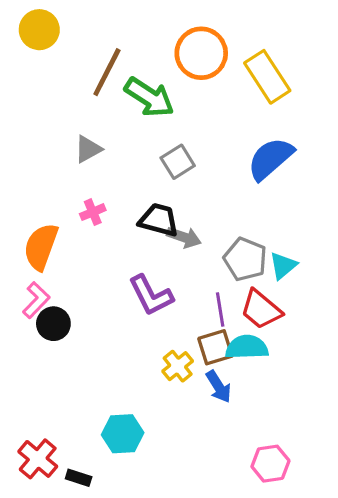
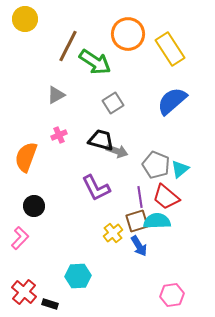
pink L-shape: (36, 300) -> (20, 238), moved

